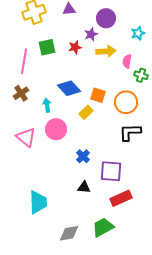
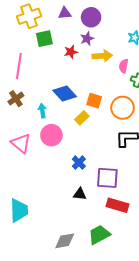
purple circle: (106, 18) -> (91, 17), moved
green square: (47, 47) -> (44, 39), moved
red rectangle: (121, 198) -> (117, 205), turned 40
cyan trapezoid: (38, 202) -> (19, 210), moved

